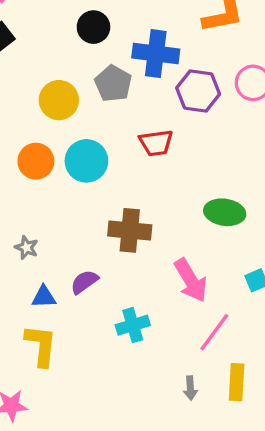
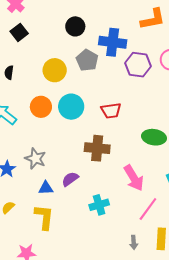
red trapezoid: (156, 143) -> (111, 111), moved
gray star: (27, 248) -> (35, 159), size x1.5

